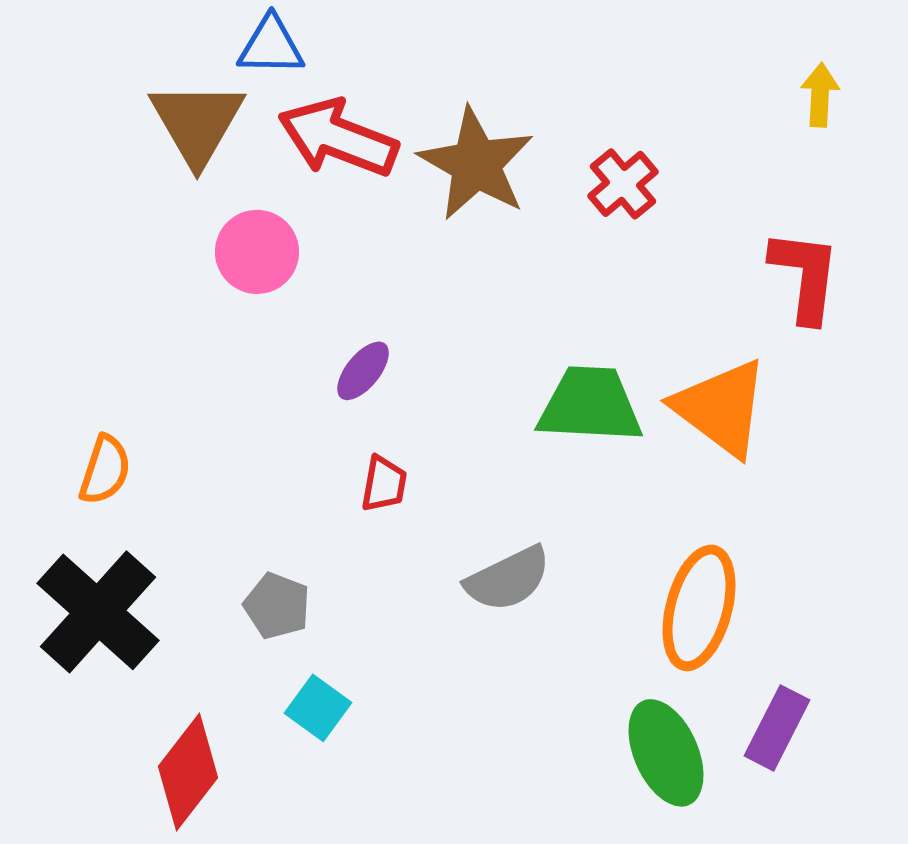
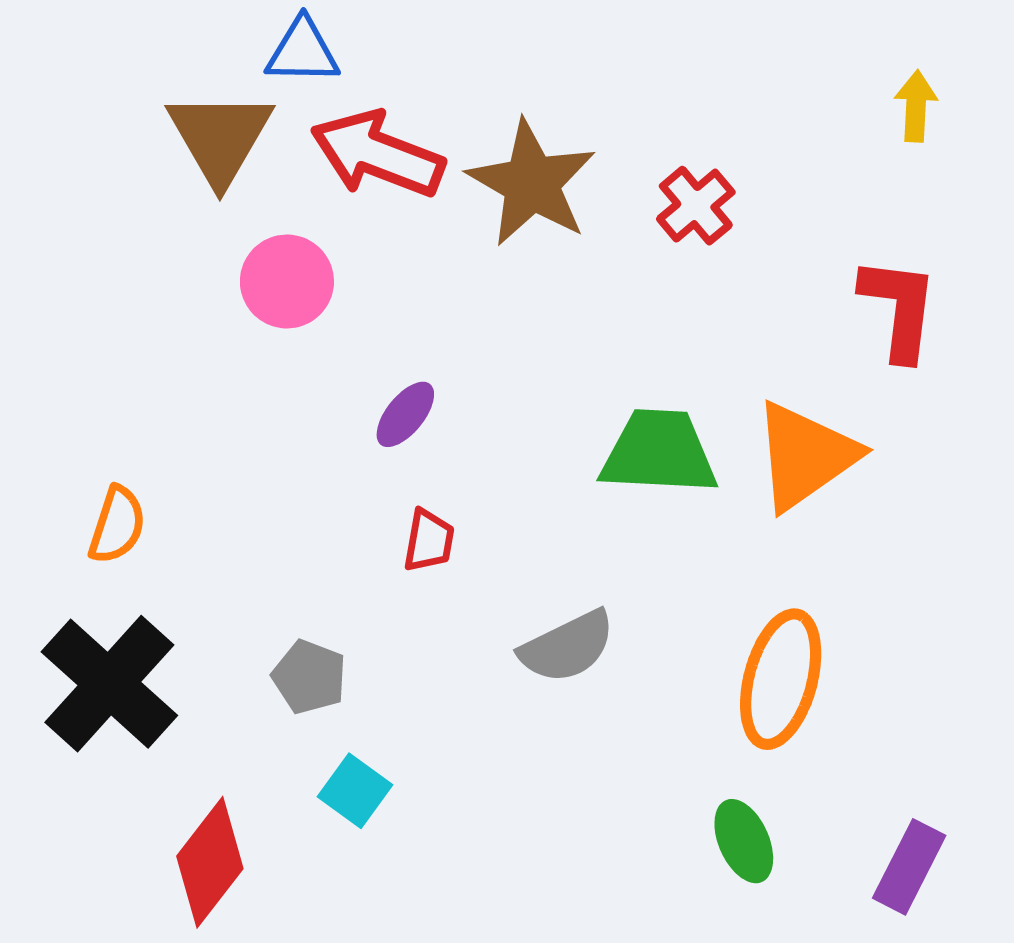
orange triangle: (721, 408) -> (805, 456), turned 48
purple rectangle: (777, 728) -> (909, 867), moved
green ellipse: (666, 753) -> (744, 841), size x0.7

